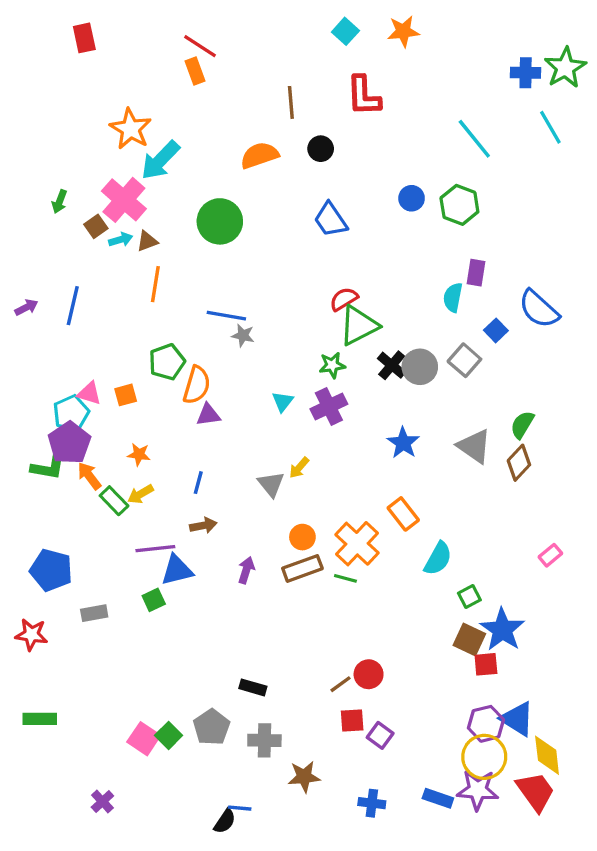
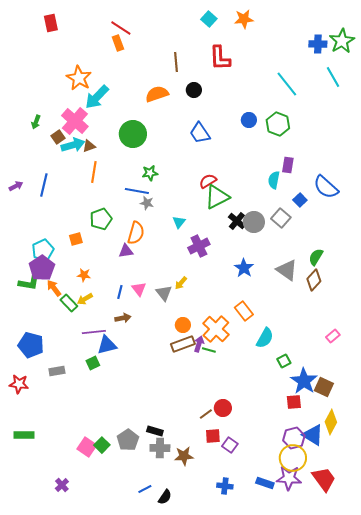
cyan arrow: (121, 240) -> (73, 145), size x1.6
green star: (332, 365) -> (150, 173), moved
orange semicircle: (197, 385) -> (136, 233), moved
pink triangle: (89, 393) -> (139, 289), moved, turned 35
cyan triangle: (283, 402) -> (179, 222), moved
purple arrow: (246, 570) -> (199, 344), moved
brown square: (469, 640) -> (324, 387), moved
black rectangle: (253, 687) -> (155, 431), moved
yellow diamond: (547, 755) -> (331, 422), moved, turned 35
brown star: (304, 777) -> (184, 456), moved
blue line: (240, 808) -> (145, 489), turned -32
black semicircle: (225, 821) -> (165, 497), moved

